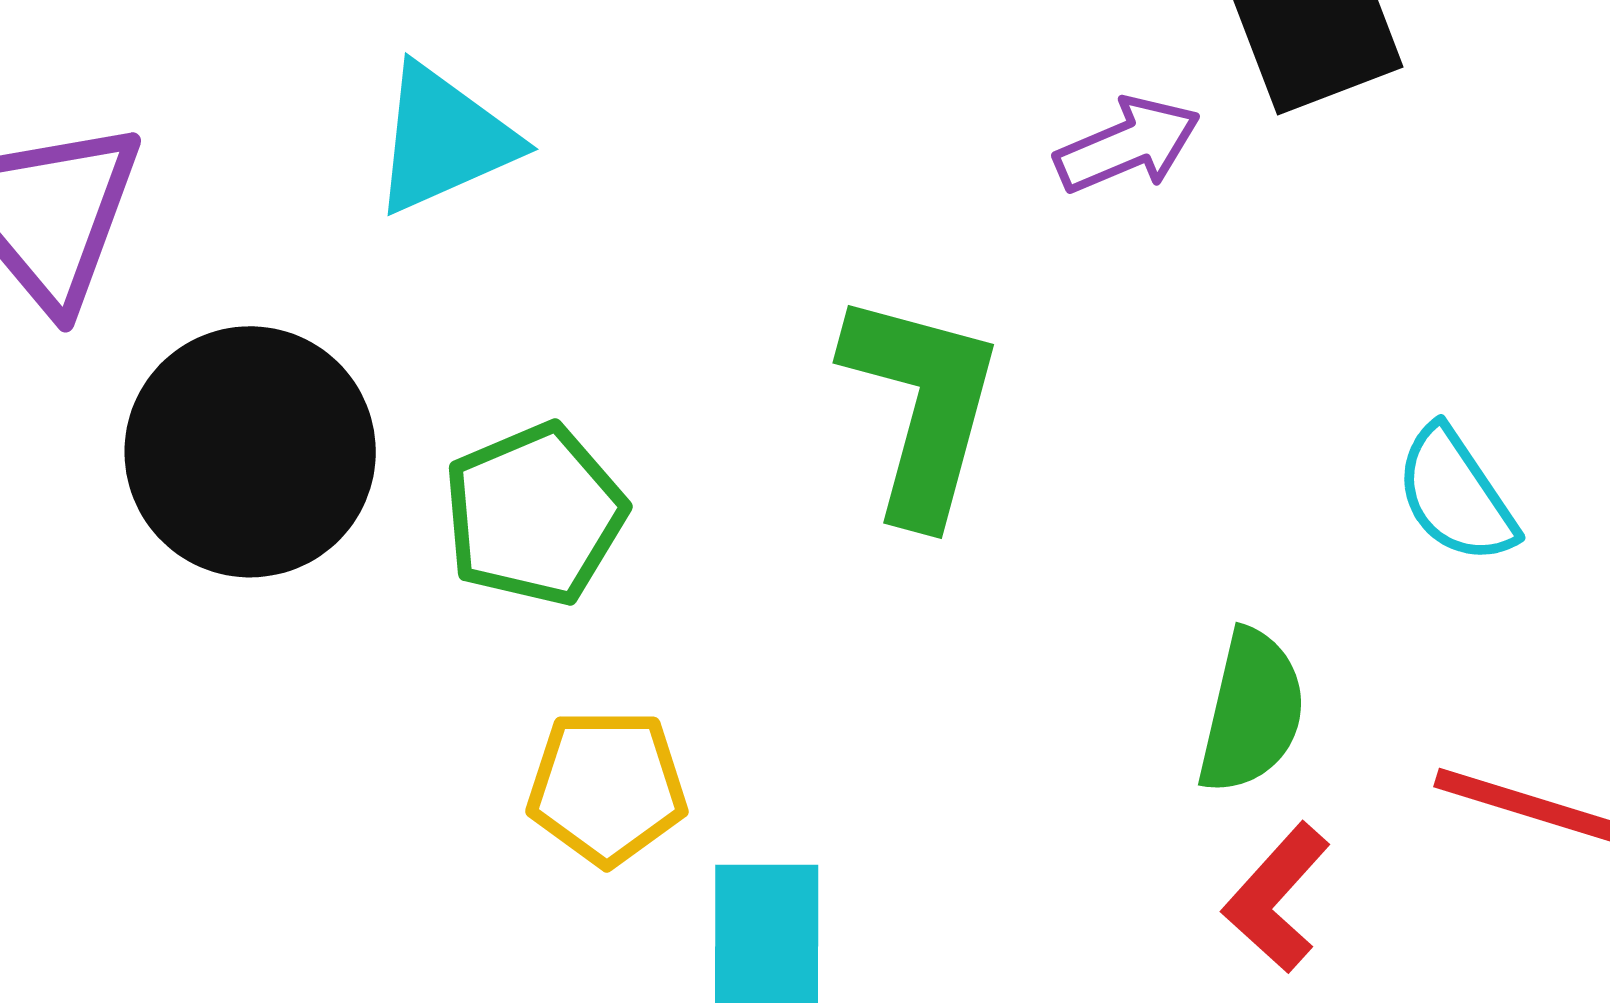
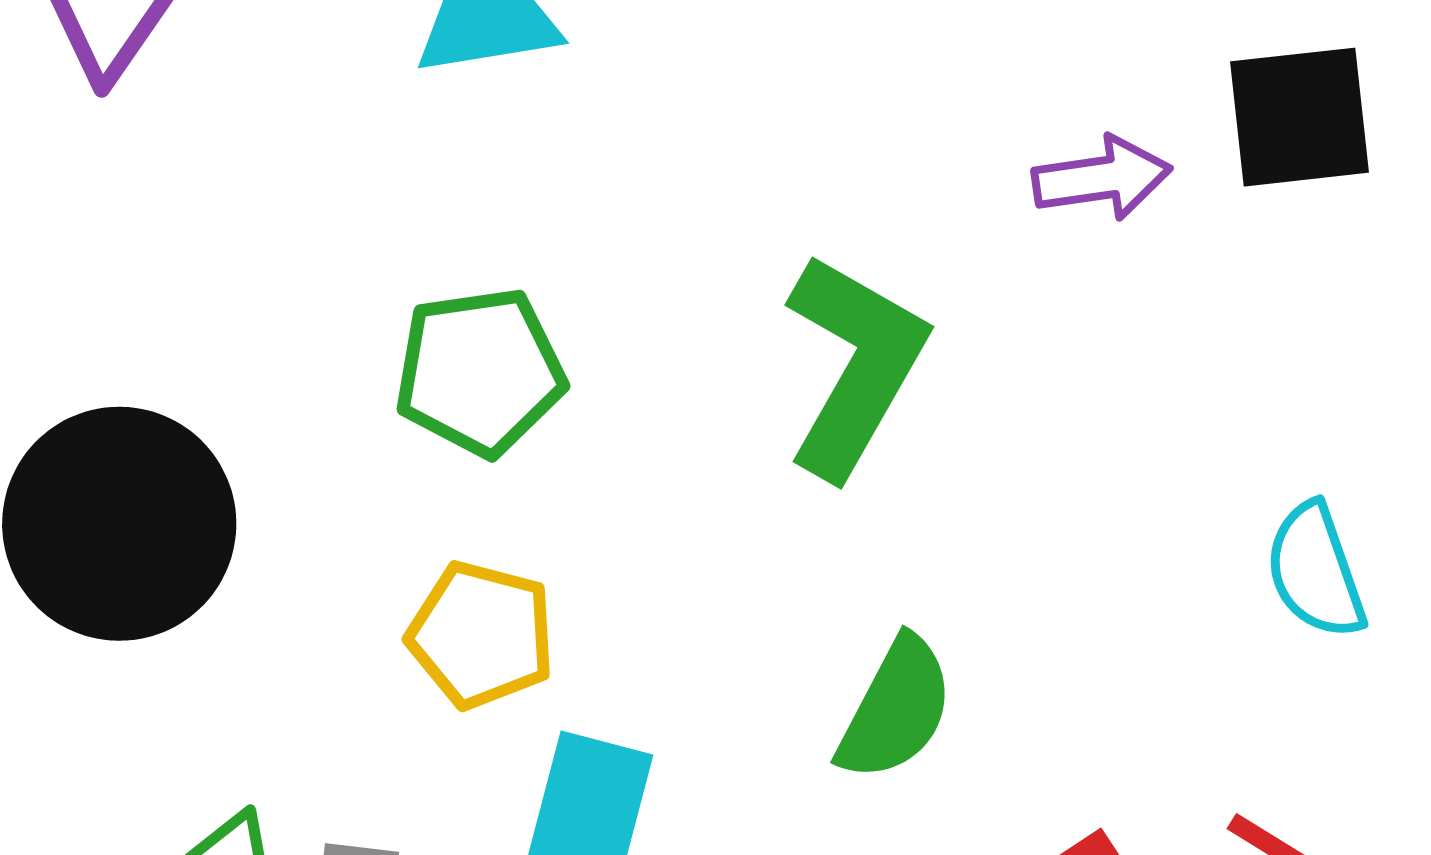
black circle: (250, 452) -> (119, 524), moved
green semicircle: (1252, 712) -> (896, 709), moved

